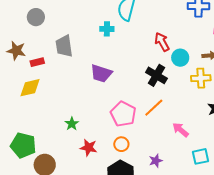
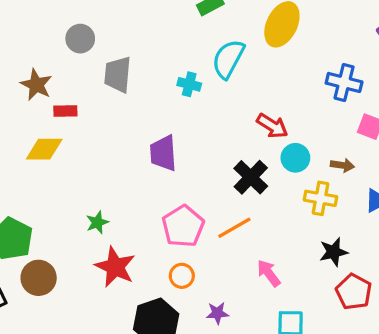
red arrow: (162, 42) -> (272, 126), turned 138
gray trapezoid: (64, 46) -> (118, 74), moved
purple trapezoid: (101, 73) -> (163, 153), turned 55
orange circle: (121, 144) -> (182, 276), moved
red star: (89, 148) -> (115, 267), size x1.4

